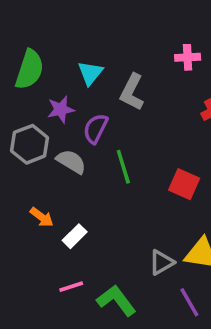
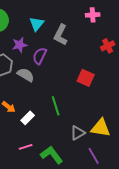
green line: (123, 167) -> (56, 106), moved
red square: (184, 184) -> (86, 78), moved

